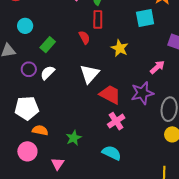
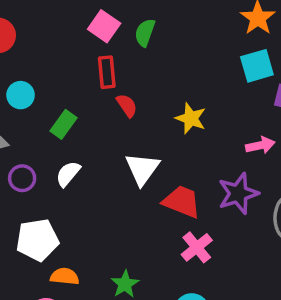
cyan square: (145, 18) -> (257, 66), moved
red rectangle: (98, 19) -> (107, 72), moved
pink arrow: (157, 67) -> (260, 145), turned 35
purple circle: (29, 69) -> (22, 178), moved

